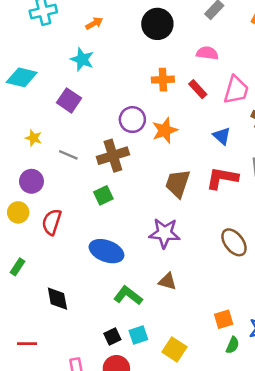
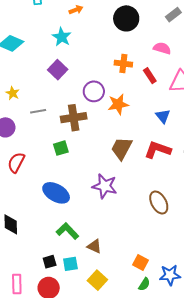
purple square: (69, 100) -> (58, 70), moved
gray line: (68, 155) -> (38, 111), turned -42
brown triangle: (168, 281) -> (94, 246), moved
orange square: (224, 319) -> (140, 262), turned 35

